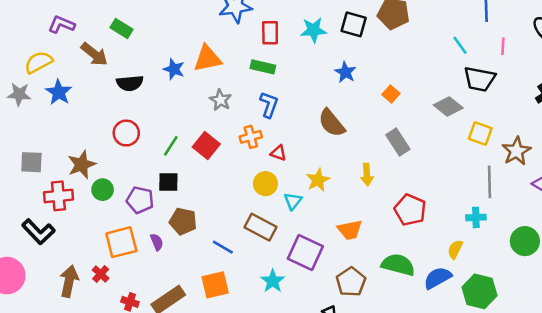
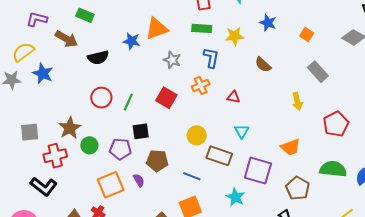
brown semicircle: (332, 123) -> (263, 65), size x0.7
green line: (171, 146) -> (128, 102), moved
red triangle: (278, 153) -> (233, 97), moved
yellow star: (318, 180) -> (235, 36), moved, turned 30
yellow circle: (265, 184) -> (197, 135), moved
red pentagon: (410, 210) -> (336, 124), turned 30

